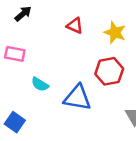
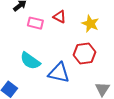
pink rectangle: (15, 54) -> (35, 23), moved
cyan semicircle: (40, 84) -> (30, 61), size x1.5

